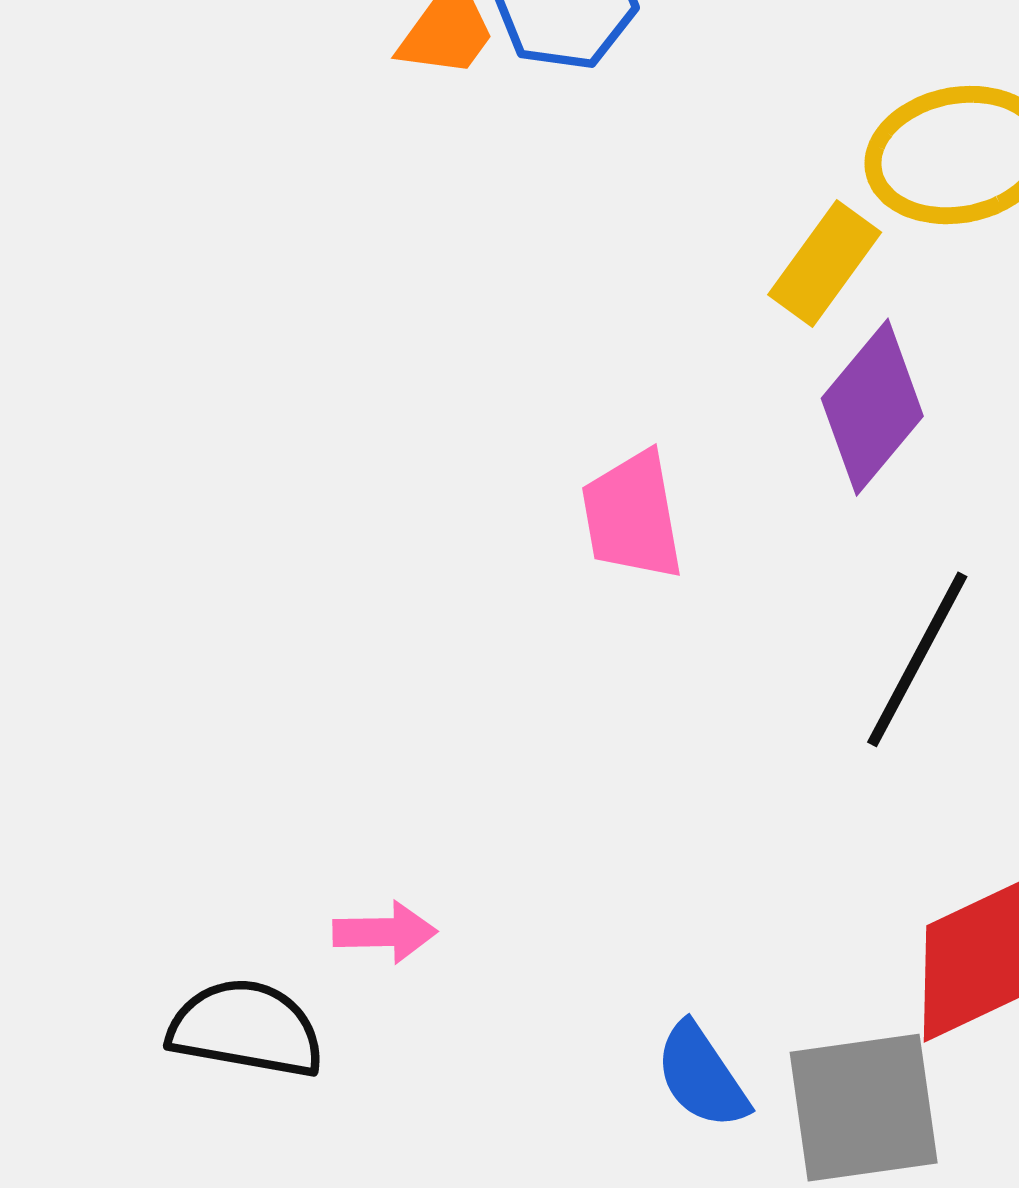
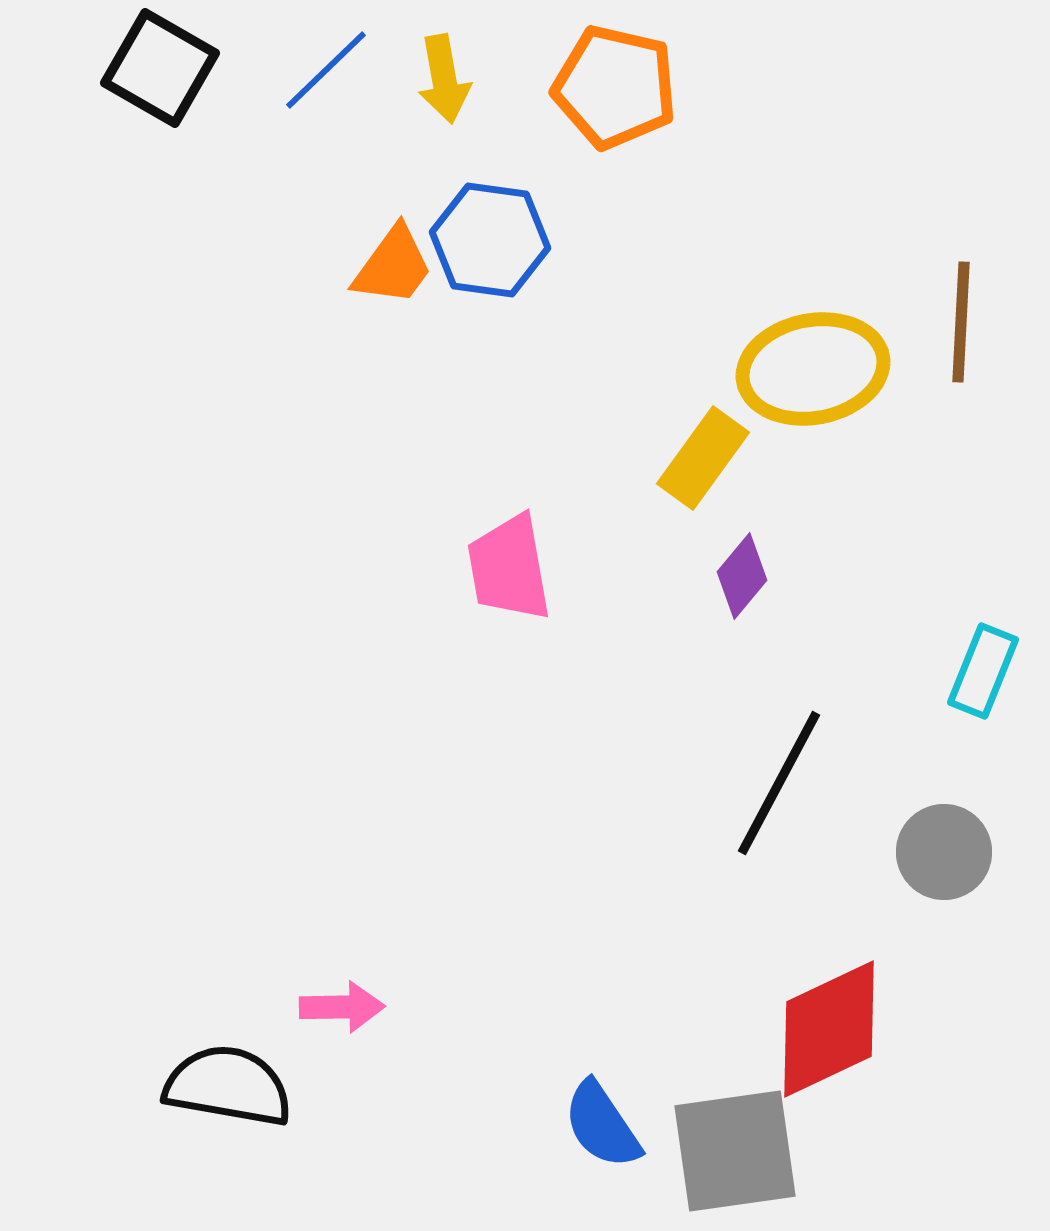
purple diamond: (872, 407) -> (742, 576), size x0.6
pink trapezoid: (632, 516) -> (509, 568), moved

